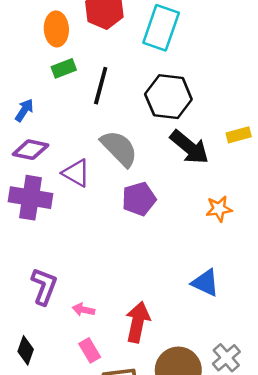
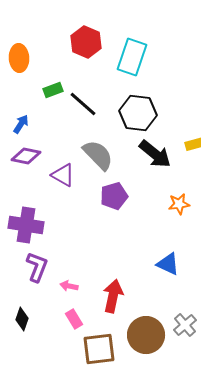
orange ellipse: (56, 29) -> (19, 58), moved
black line: (101, 86) -> (83, 104), turned -64
purple cross: (31, 198) -> (26, 225), moved

